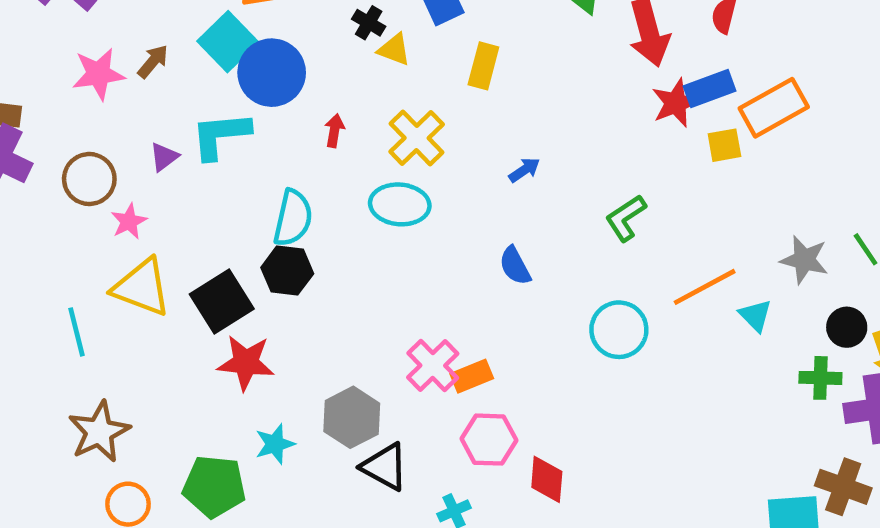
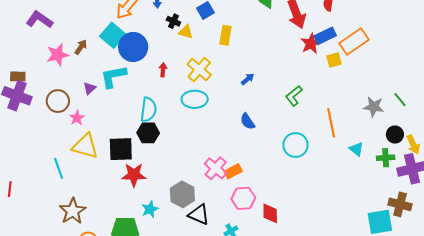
orange line: (705, 287) -> (331, 123), turned -68
black square: (222, 302) -> (121, 149), turned 36
cyan triangle: (755, 315) -> (356, 149), moved

